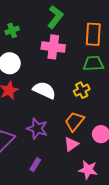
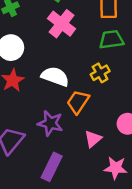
pink cross: (53, 47) -> (62, 24), turned 35
orange trapezoid: (74, 121) -> (78, 102), moved
purple rectangle: (35, 165) -> (52, 167), size x1.6

